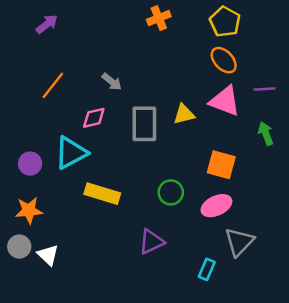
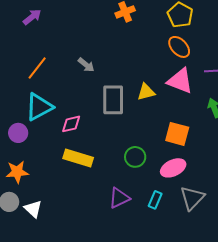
pink diamond: (94, 118) -> (71, 124), moved
cyan triangle: (71, 153) -> (39, 107), moved
cyan rectangle: (207, 269) -> (155, 200), moved

